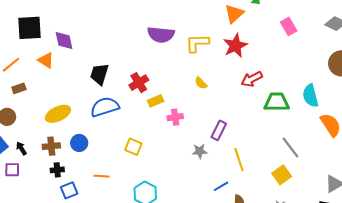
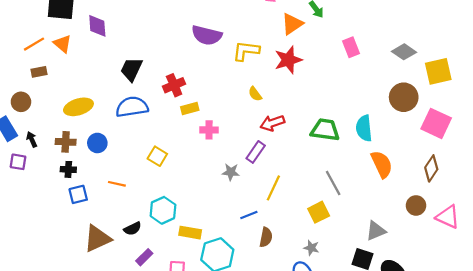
orange triangle: (46, 60) -> (62, 44), moved
red arrow: (252, 79) -> (272, 123), moved
yellow semicircle: (201, 83) -> (255, 94), moved
yellow line: (239, 160) -> (273, 188), turned 35

